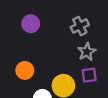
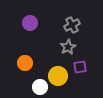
gray star: (87, 52) -> (68, 47), moved

